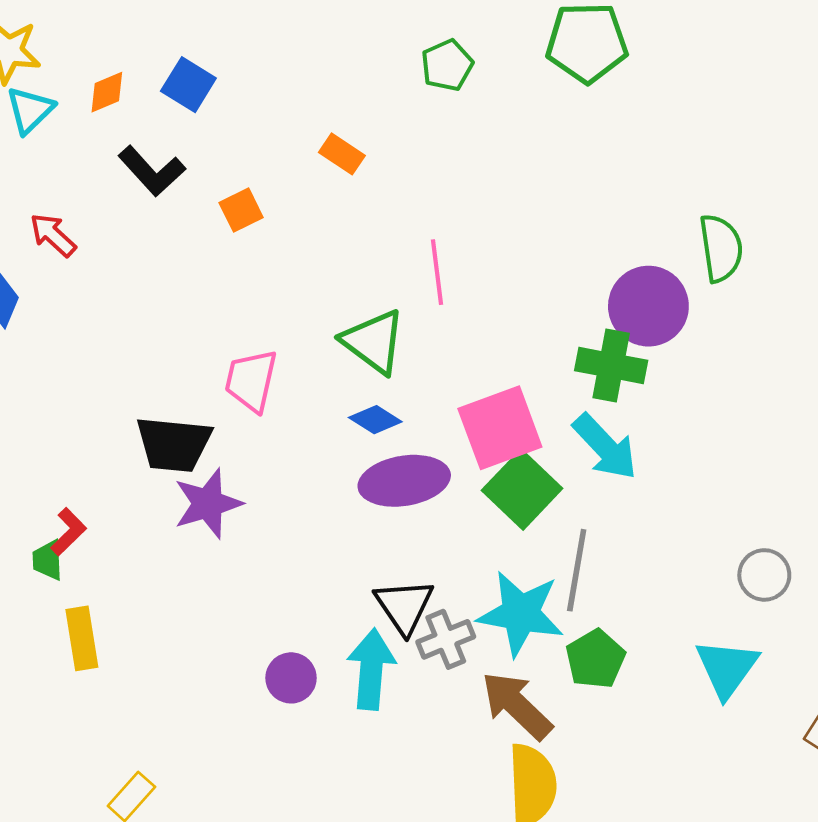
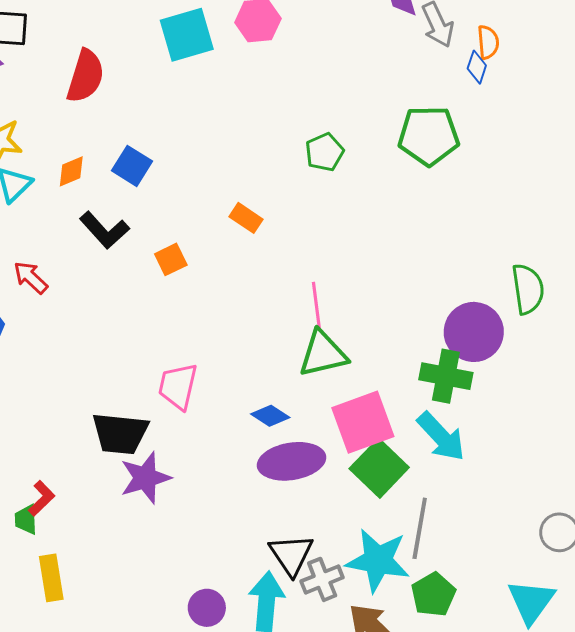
green triangle: (374, 342) -> (323, 354), moved, turned -50

